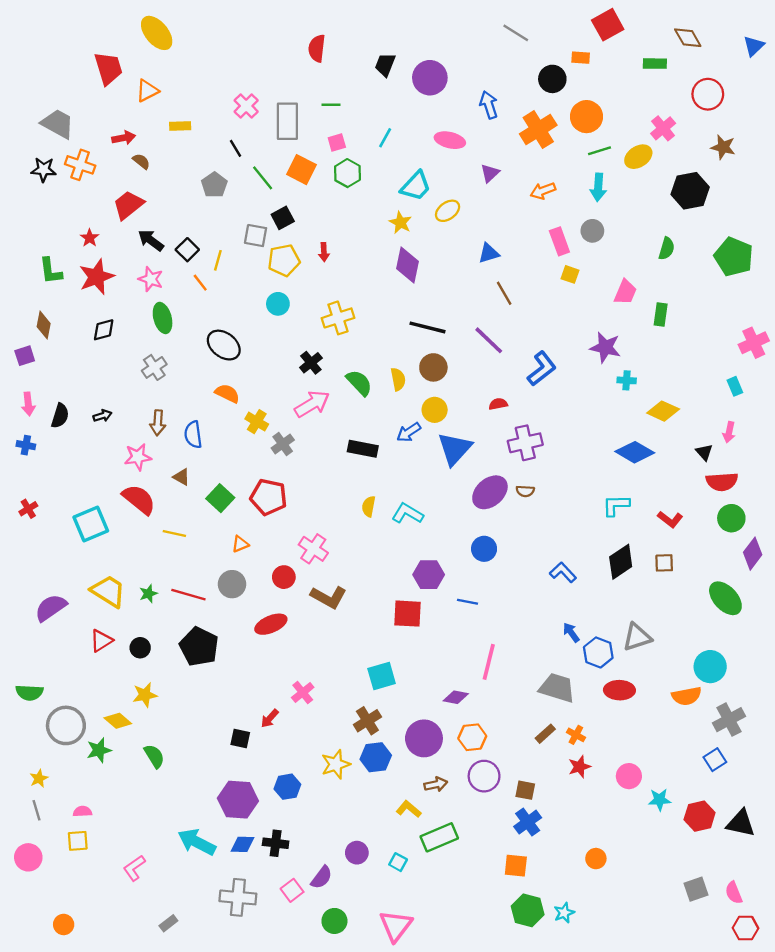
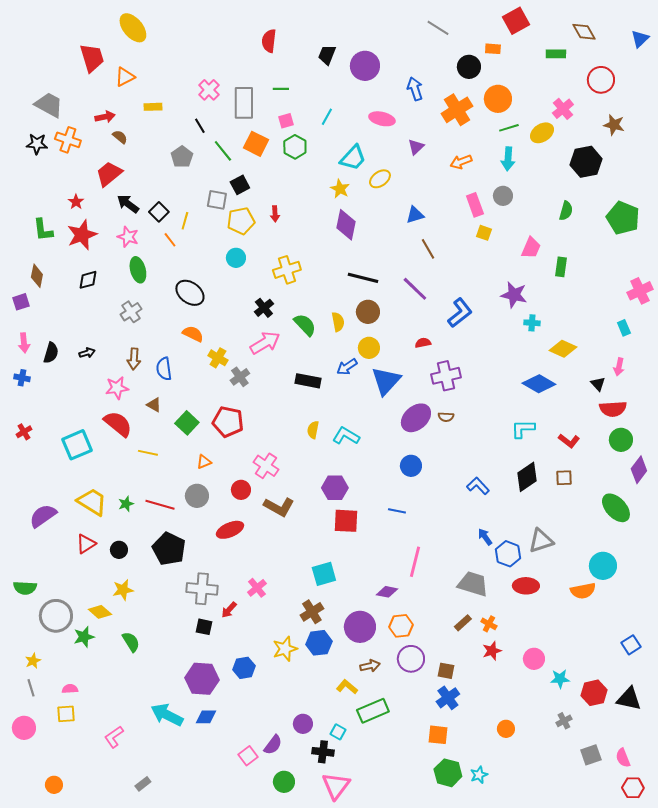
purple hexagon: (429, 575) -> (335, 488), moved
gray cross: (729, 720) -> (564, 721), moved, size x0.6
blue square: (715, 760) -> (631, 645), moved
black cross: (276, 843) -> (323, 752), moved
gray cross: (238, 897) -> (202, 589), moved

